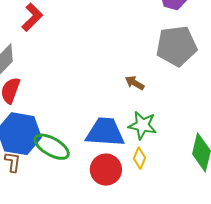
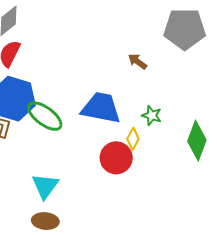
green star: (142, 125) -> (152, 115), moved, size x0.7
red circle: (106, 170) -> (116, 158), moved

